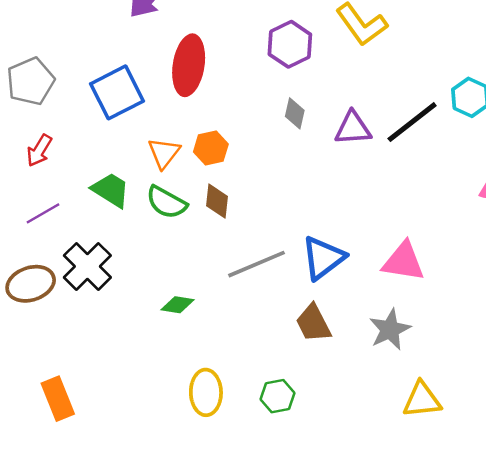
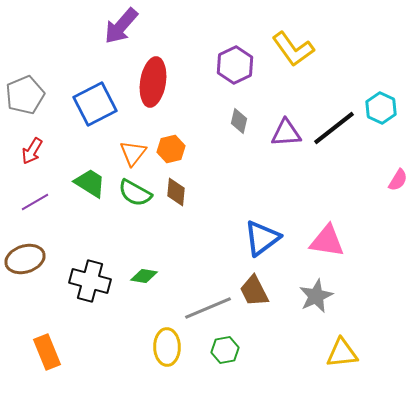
gray line: (257, 264) -> (208, 308), moved
black cross: (87, 266) -> (90, 281), moved, turned -30

